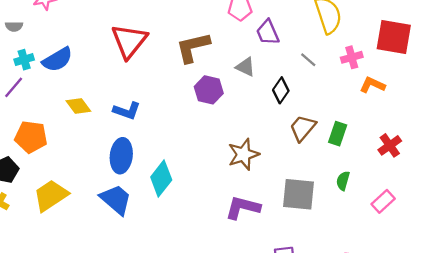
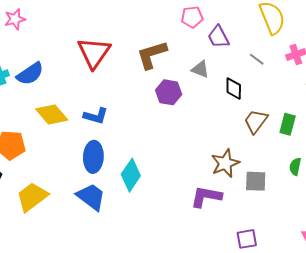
black diamond: (281, 90) -> (234, 88), turned -30
yellow diamond: (78, 106) -> (52, 114), size x1.4
brown star: (243, 154) -> (225, 163), moved
gray square: (298, 194) -> (256, 181), size x0.7

